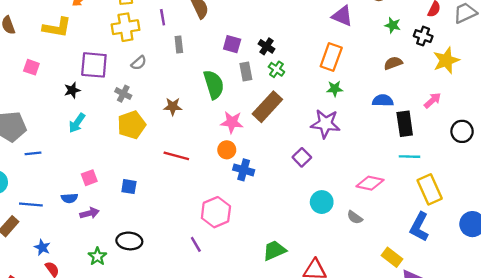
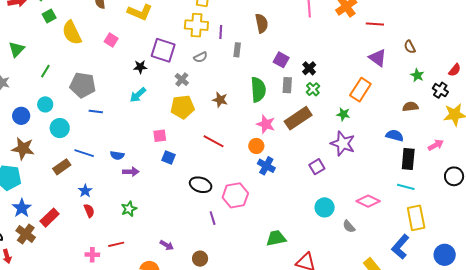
purple line: (163, 17) -> (221, 32), moved
green star: (335, 89) -> (343, 114), moved
pink square: (89, 178) -> (160, 136), moved
black ellipse: (129, 241) -> (201, 185), moved

